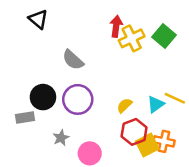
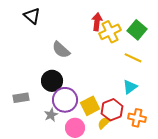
black circle: (43, 97) -> (52, 81), moved
yellow line: (175, 98) -> (133, 58), moved
purple circle: (78, 99) -> (65, 100), moved
yellow semicircle: (124, 105) -> (104, 123), moved
yellow square: (147, 145) -> (90, 106), moved

